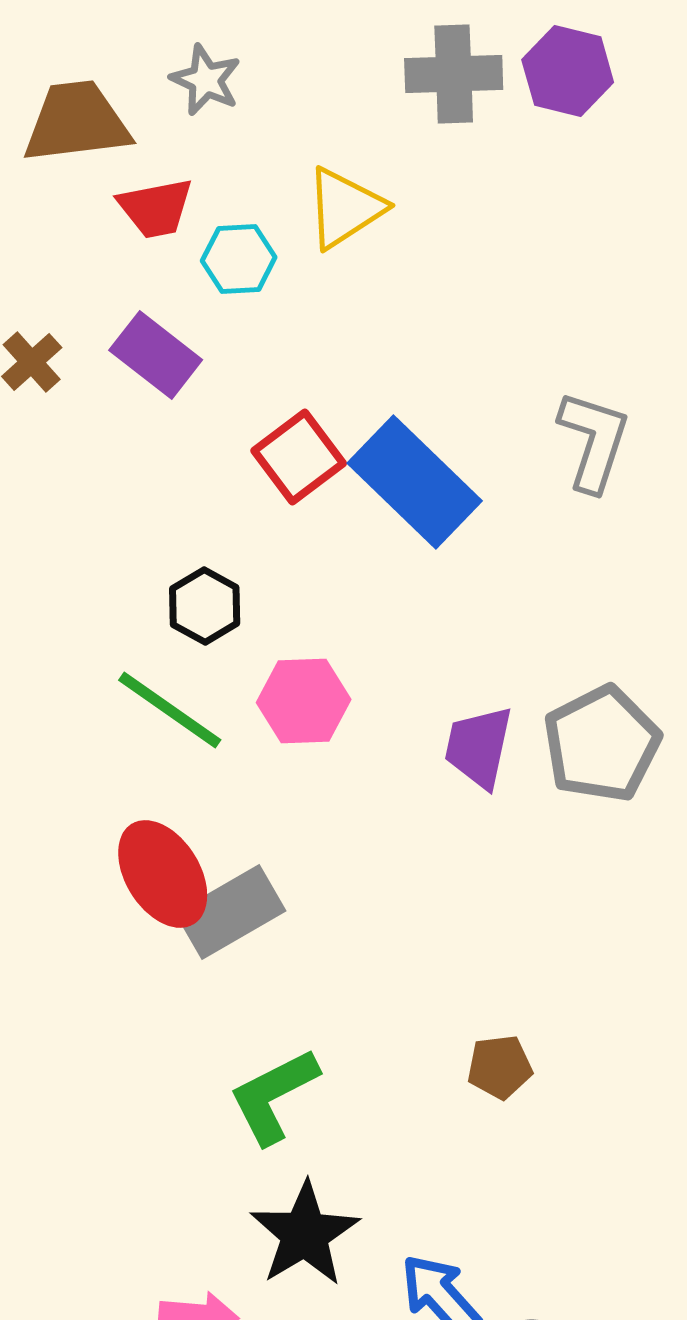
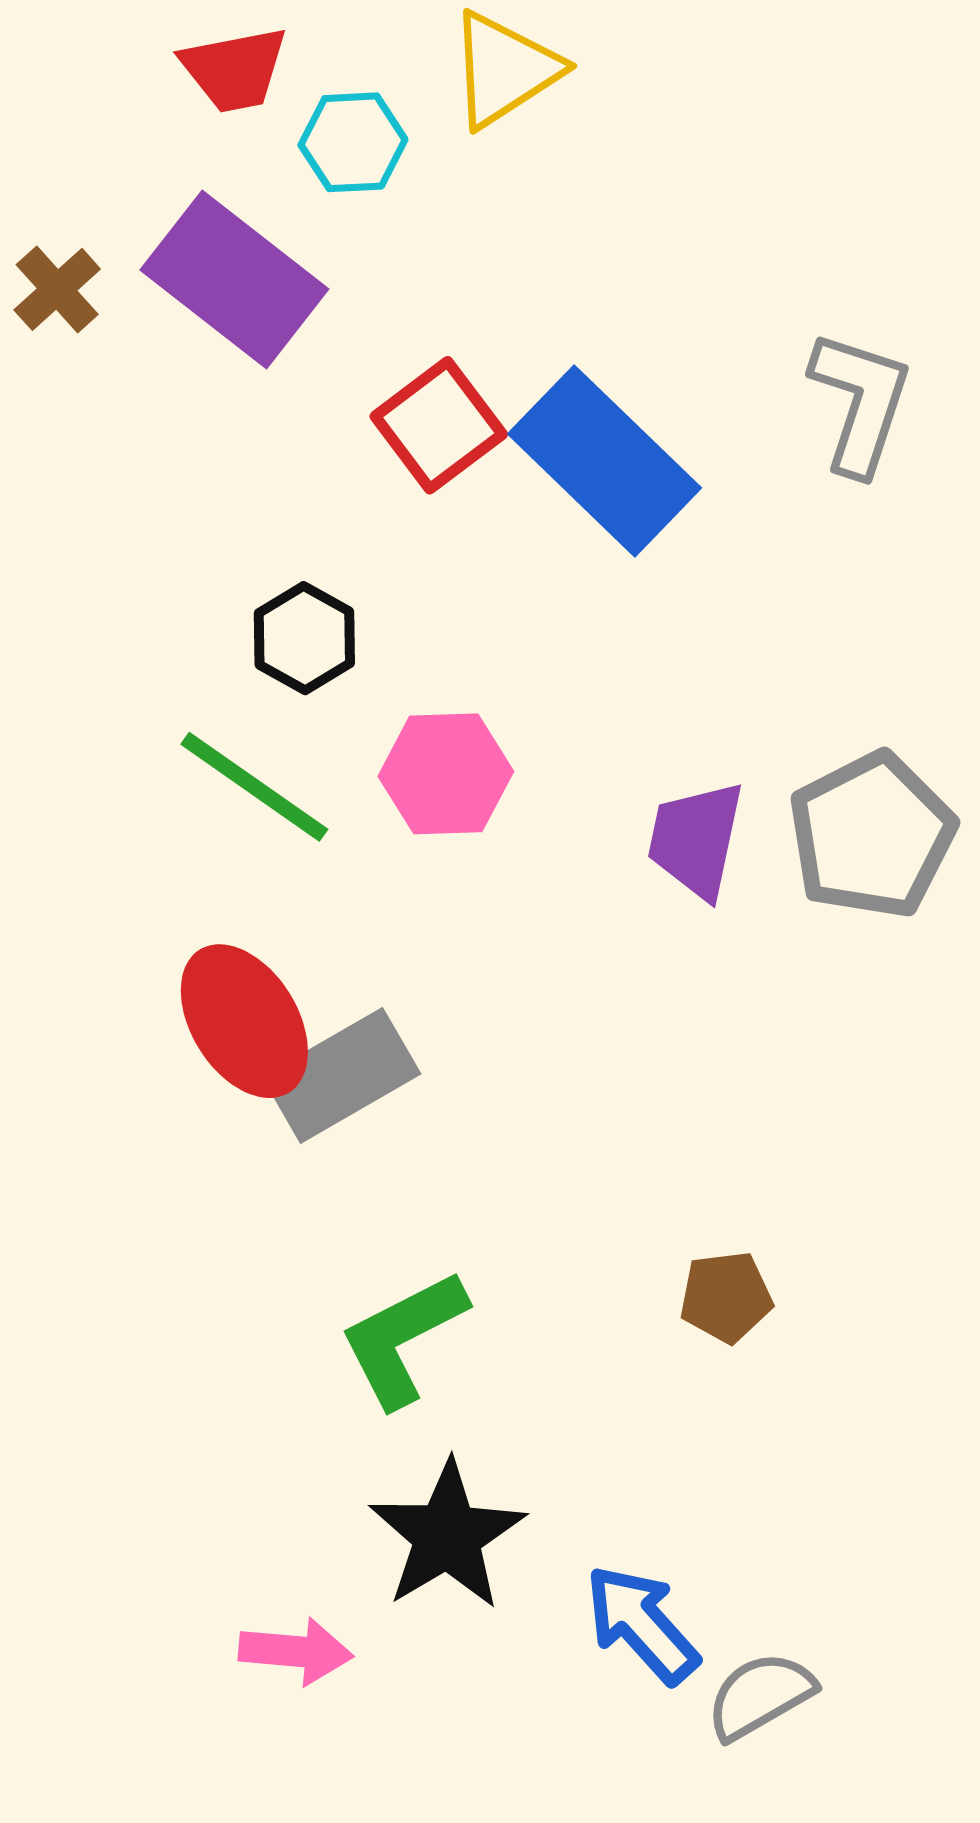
purple rectangle: (156, 355) -> (234, 279), size x1.4

